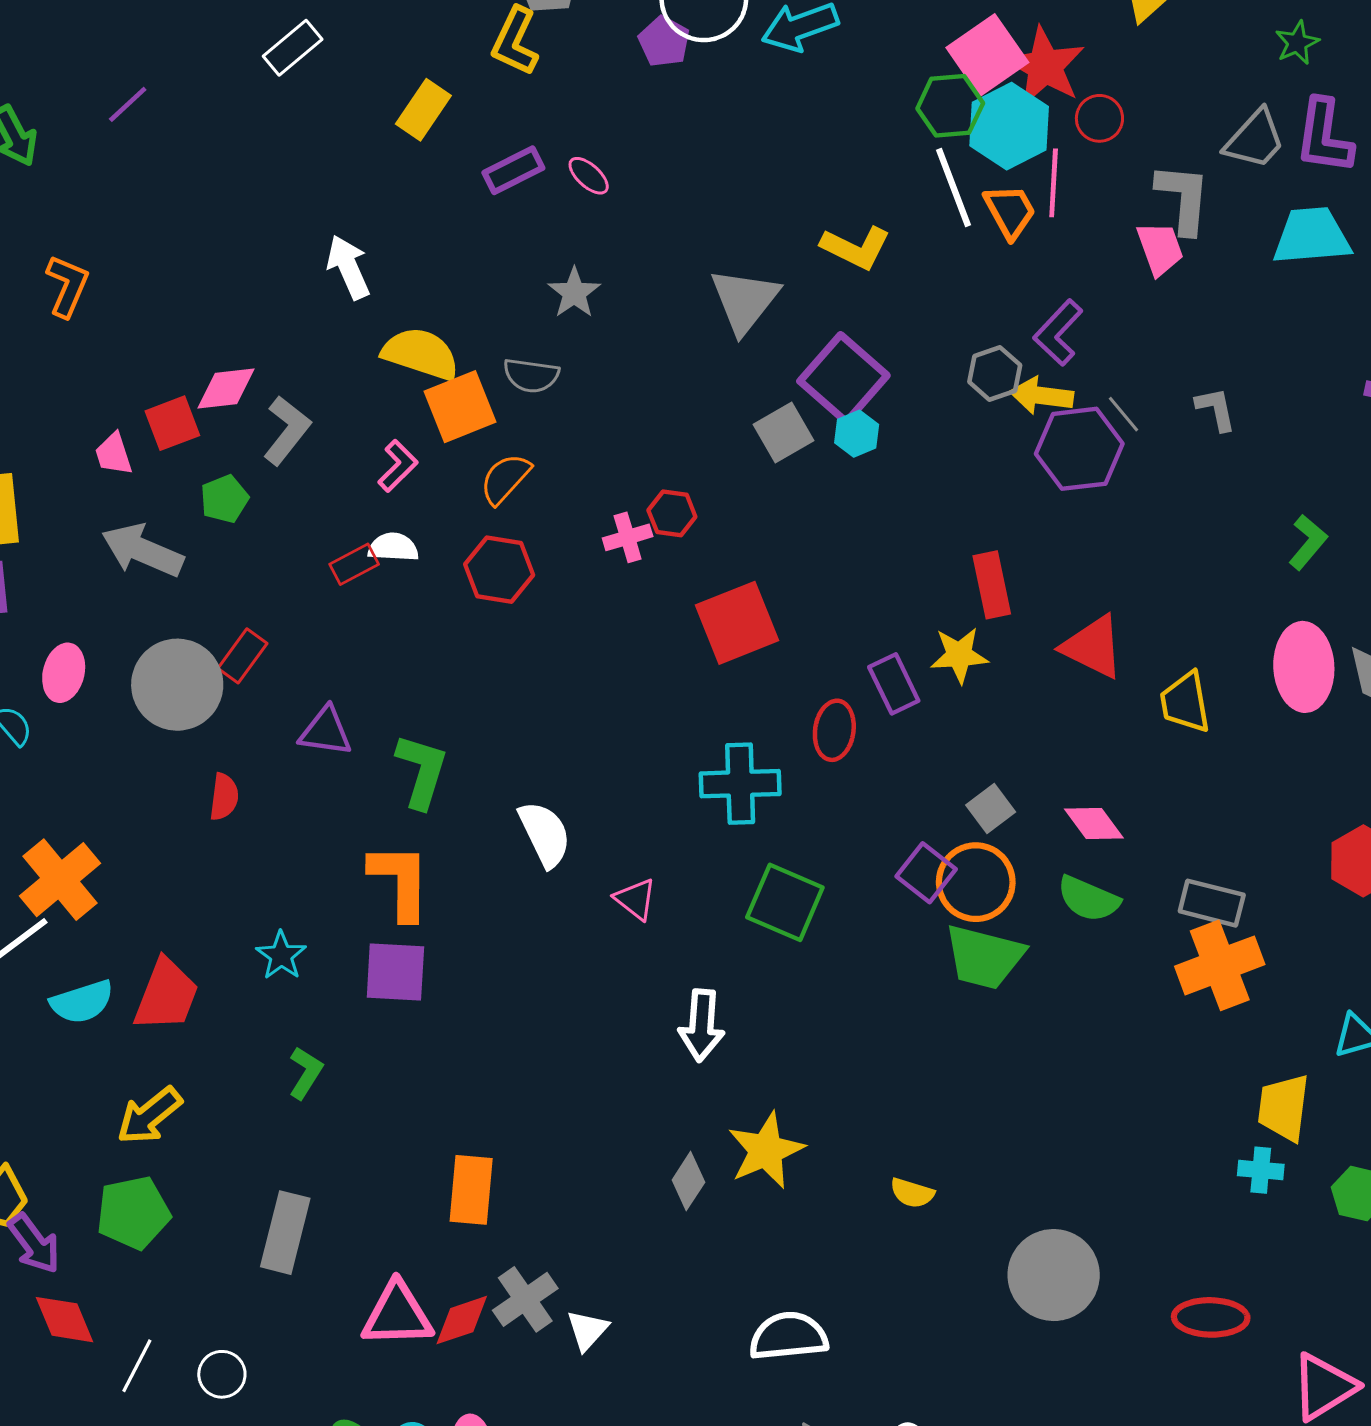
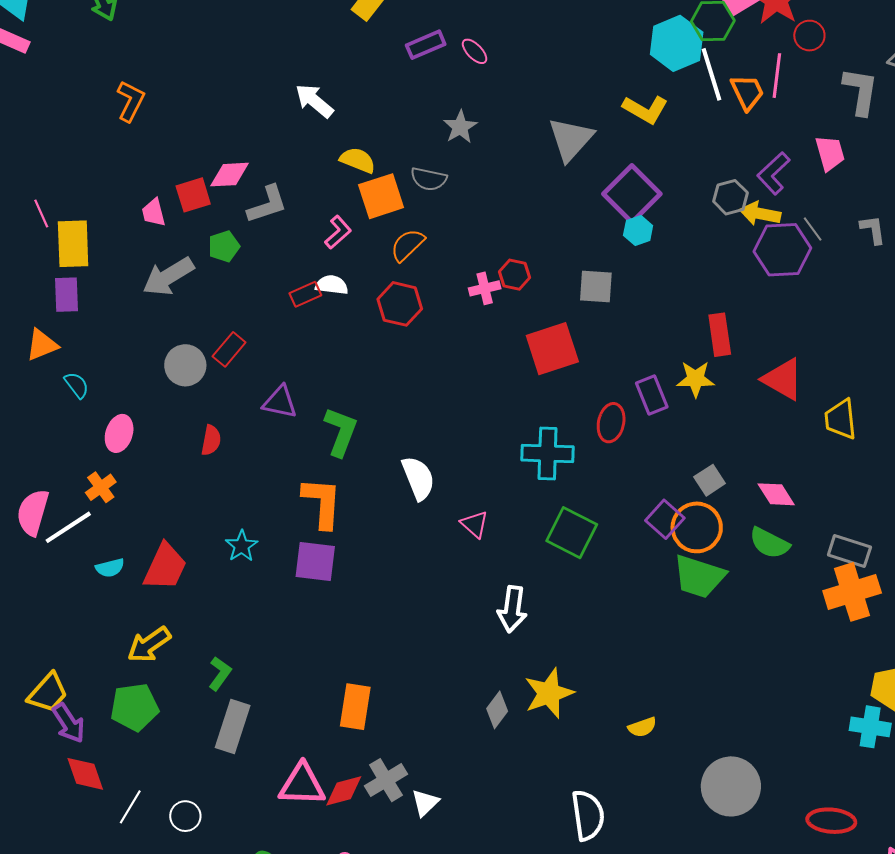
cyan hexagon: (1009, 126) -> (677, 43), moved
pink trapezoid: (1160, 249) -> (830, 153), moved
white arrow: (348, 267) -> (314, 101), turned -30
yellow semicircle: (421, 354) -> (358, 160), size x0.7
gray L-shape: (287, 430) -> (267, 204), turned 30
gray square: (784, 433) -> (596, 286), moved, turned 30
gray arrow: (142, 550) -> (168, 276), turned -58
pink ellipse: (64, 673) -> (119, 433), moved
gray circle: (177, 685) -> (185, 365), size x0.7
orange cross: (60, 880) -> (101, 487), size x0.6
cyan semicircle: (82, 1002) -> (110, 568), size x0.7
green L-shape: (306, 1073) -> (220, 673), moved
cyan cross: (1261, 1170) -> (870, 727), size x1.4
yellow semicircle: (912, 1193) -> (642, 727), turned -40
white semicircle: (788, 1336) -> (588, 815), moved, turned 84

